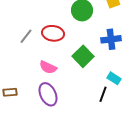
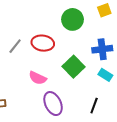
cyan rectangle: (114, 78) -> (105, 75), moved
purple ellipse: (48, 94) -> (53, 104), moved

